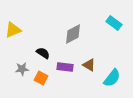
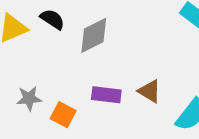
gray diamond: (73, 34) -> (94, 35), moved
black semicircle: (43, 53) -> (52, 19), moved

